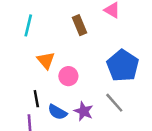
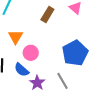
brown rectangle: (80, 25) -> (47, 15), turned 42
blue semicircle: (57, 112) -> (22, 70), moved

